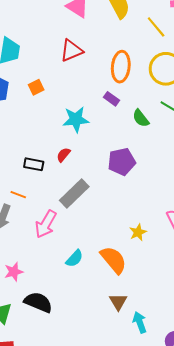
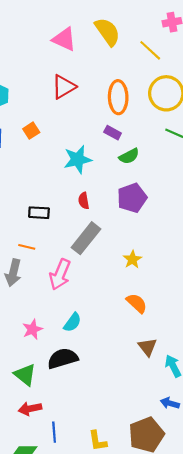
green semicircle: (141, 118) -> (129, 156), moved, turned -72
red semicircle: (63, 155) -> (84, 201), moved, turned -42
yellow star: (138, 232) -> (132, 259), moved
cyan semicircle: (74, 259) -> (72, 322), moved
orange semicircle: (113, 260) -> (137, 303), size x0.7
black semicircle: (38, 302) -> (63, 358), turned -32

